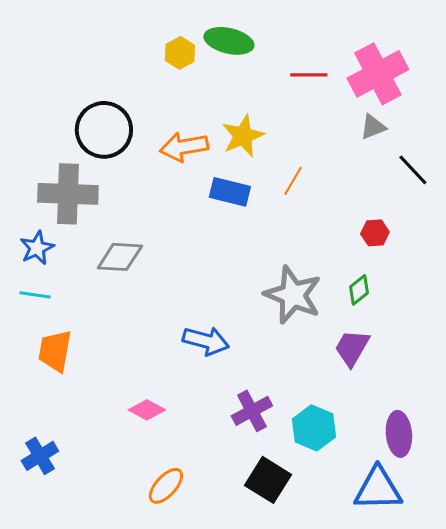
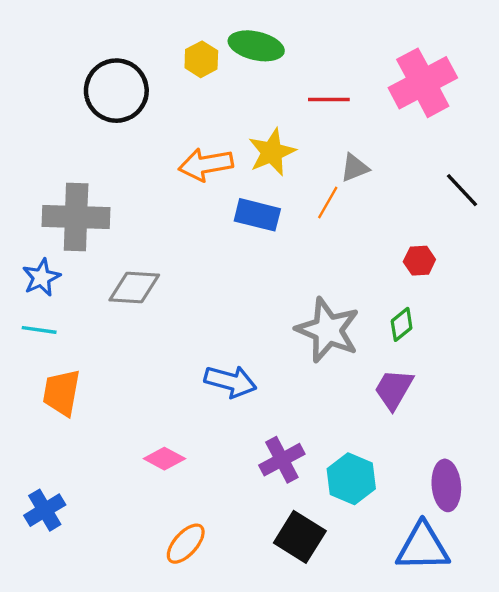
red line: (309, 75) -> (329, 100), moved
gray triangle: (373, 127) -> (355, 168), moved
black circle: (104, 130) -> (116, 91), moved

